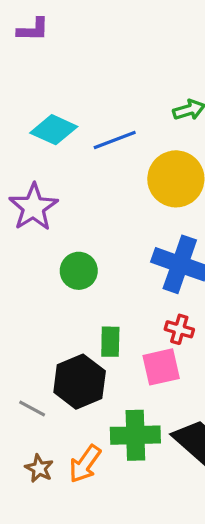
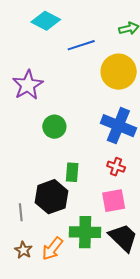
cyan diamond: (54, 130) -> (46, 21), moved
pink square: (161, 367) -> (114, 201), moved
gray line: (32, 409) -> (21, 212), turned 54

